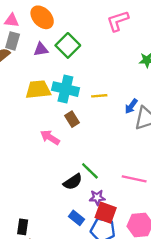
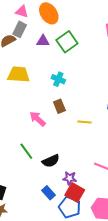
cyan cross: (65, 89) -> (58, 79), size x0.6
yellow trapezoid: (38, 90) -> (19, 74), moved
yellow line: (99, 96) -> (84, 122), moved
green line: (90, 171) -> (26, 151), moved

